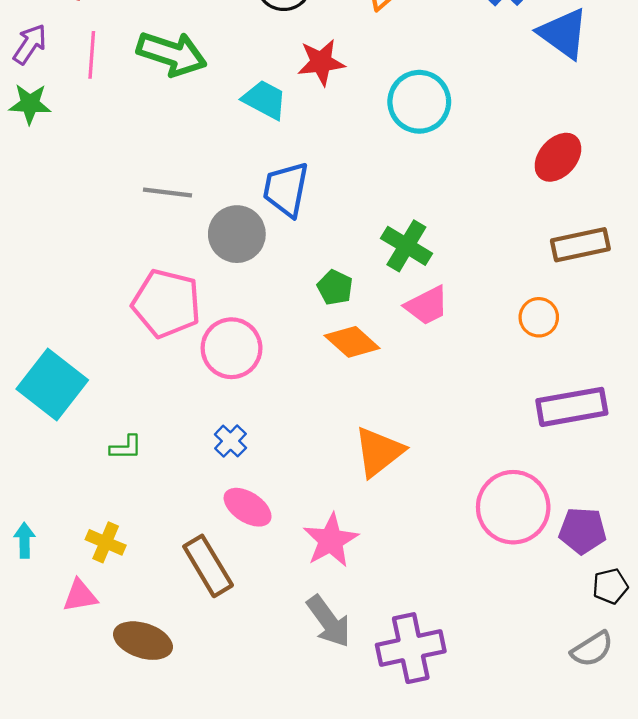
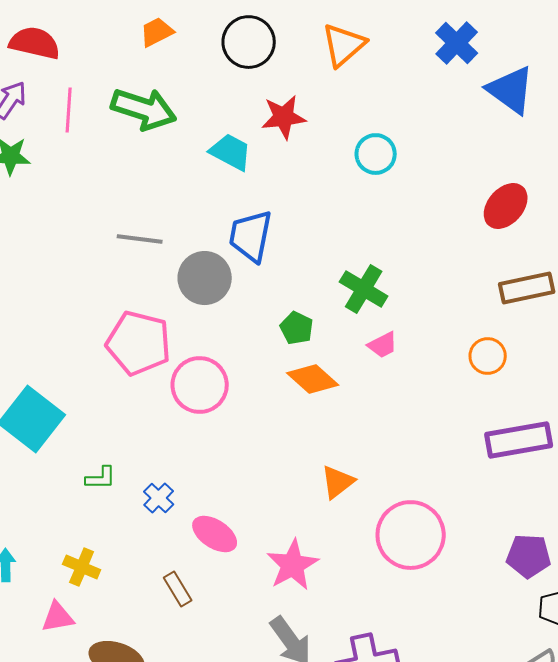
cyan circle: (419, 102) -> (376, 154), size x0.7
pink trapezoid: (427, 306) -> (383, 345), size x0.7
blue cross: (230, 441) -> (159, 498), moved
orange triangle: (379, 452) -> (338, 482), size x0.7
pink circle: (513, 507) -> (411, 535), moved
brown rectangle: (208, 566) -> (178, 589), size x0.6

